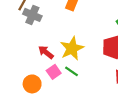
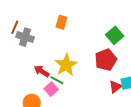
green line: (71, 71) -> (57, 80), moved

